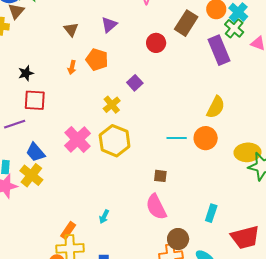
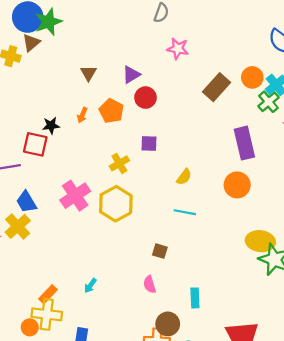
red circle: (156, 43) -> (146, 98), moved
purple rectangle: (219, 50) -> (244, 143), moved
black star: (26, 73) -> (51, 126), moved
purple square: (135, 83) -> (149, 144), turned 35
yellow semicircle: (216, 107) -> (184, 177), moved, size x0.7
orange circle: (206, 138) -> (237, 185), moved
pink semicircle: (156, 207) -> (150, 284), size x0.6
cyan rectangle: (211, 213) -> (195, 298), moved, turned -30

